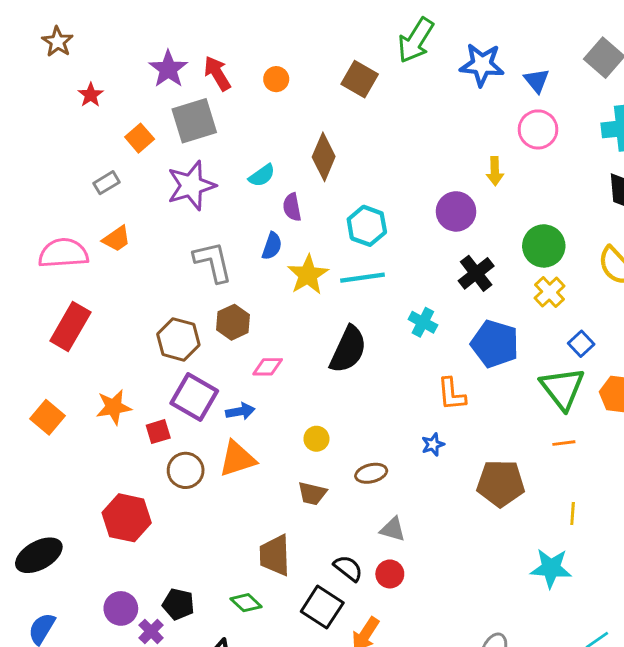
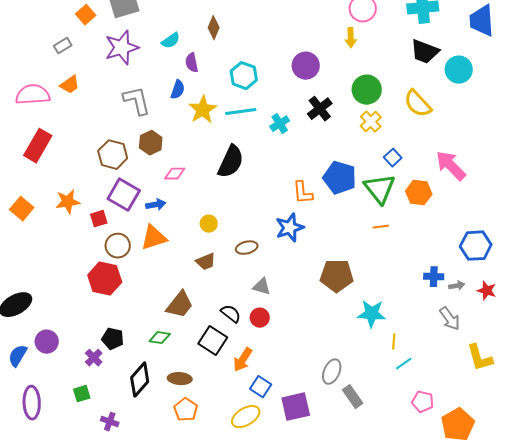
brown diamond: (324, 157) -> (214, 28), size x0.7
yellow arrow: (495, 171) -> (351, 38), moved
cyan cross: (423, 322) -> (280, 124), moved, turned 30
blue pentagon: (495, 344) -> (340, 178), moved
blue star: (433, 444) -> (290, 228), size x1.8
brown pentagon: (501, 483) -> (337, 276), moved
brown trapezoid: (312, 493) -> (206, 262), turned -35
yellow line: (573, 514) -> (394, 342), moved
red hexagon: (127, 518) -> (105, 279), moved
brown trapezoid: (275, 555) -> (180, 305), turned -140
green diamond: (246, 603) -> (160, 338), turned -35
purple circle: (121, 608) -> (47, 342), moved

